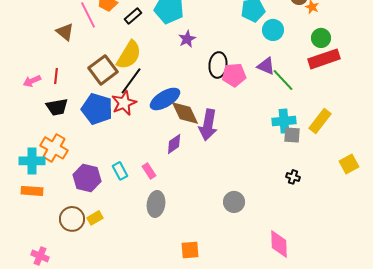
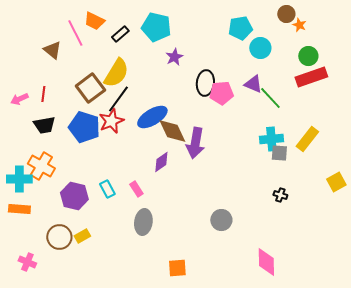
pink cross: (40, 256) -> (27, 262), moved

